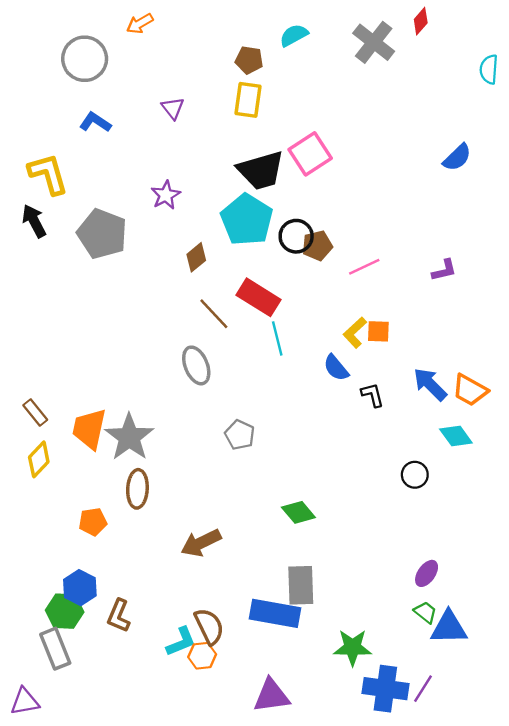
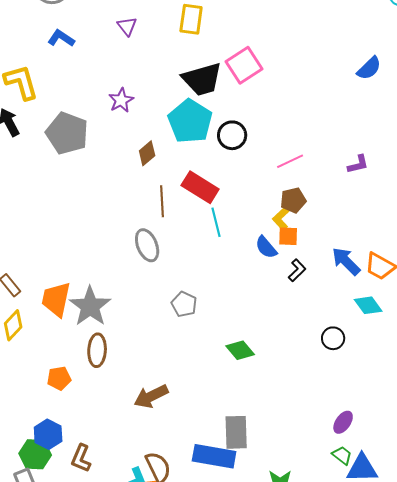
brown pentagon: (317, 246) -> (293, 200), moved
brown line: (214, 314) -> (162, 201), turned 40
orange square: (378, 331) -> (288, 236), moved
black L-shape: (373, 395) -> (297, 270), turned 60
green diamond: (298, 512) -> (240, 350), moved

